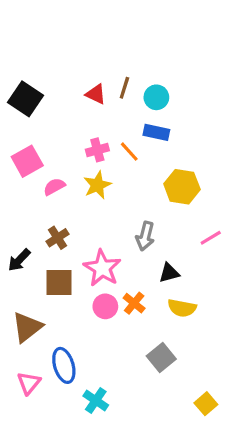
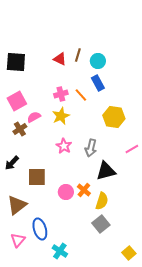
black square: (26, 99) -> (16, 62), turned -30
blue rectangle: (156, 132) -> (98, 83), turned 49
brown cross: (57, 238) -> (20, 129), moved
pink star: (102, 268) -> (64, 146), moved, size x0.7
black triangle: (169, 273) -> (106, 171), size x1.5
yellow semicircle: (182, 308) -> (102, 201), moved, turned -84

